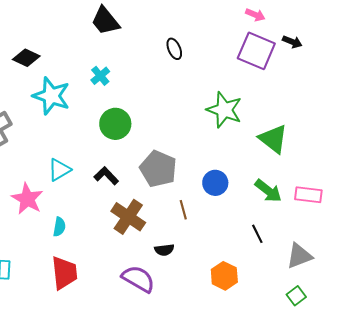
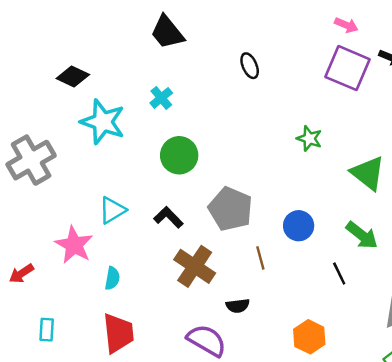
green star: (224, 110) -> (309, 139), size x0.6
black line: (257, 234) -> (339, 273), moved

